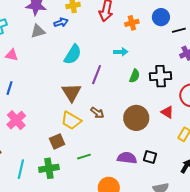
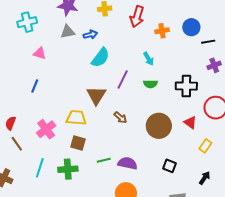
blue arrow: (61, 22) -> (90, 35), moved
cyan arrow: (121, 52) -> (149, 59), turned 56
green semicircle: (135, 76) -> (150, 84), moved, turned 64
pink cross: (16, 120) -> (46, 129), moved
yellow trapezoid: (71, 120) -> (76, 118), moved, turned 150
brown square: (57, 141) -> (78, 143), turned 35
purple semicircle: (127, 158) -> (128, 163), moved

